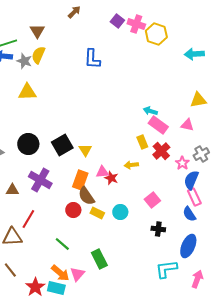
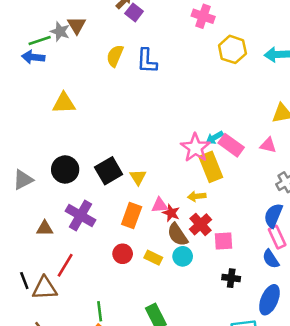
purple square: (117, 21) -> (134, 12), moved
yellow hexagon: (156, 34) -> (232, 49), moved
yellow semicircle: (38, 55) -> (115, 56), moved
gray star: (24, 61) -> (60, 32), moved
cyan arrow: (150, 111) -> (215, 138), moved, turned -48
yellow rectangle: (142, 142) -> (211, 167), size x1.6
red cross: (161, 151) -> (201, 224), moved
pink star: (182, 163) -> (195, 148), moved, size x1.6
brown semicircle: (86, 196) -> (178, 235), moved
pink square: (152, 200) -> (223, 241), turned 35
green line: (62, 244) -> (100, 311), moved, turned 42

